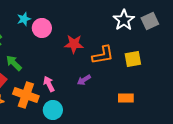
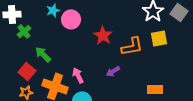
gray square: (150, 21) -> (179, 12), turned -30
red star: (74, 44) -> (103, 35), turned 30
yellow square: (133, 59) -> (159, 38), moved

